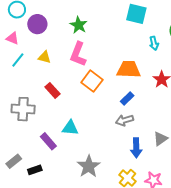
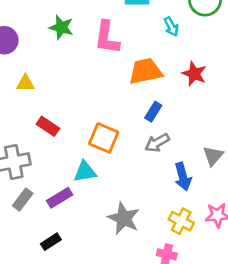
pink L-shape: (78, 54) -> (107, 37), moved
orange square: (92, 81) -> (104, 138), moved
purple rectangle: (48, 141) -> (60, 198), turned -66
gray rectangle: (14, 161) -> (23, 199), moved

